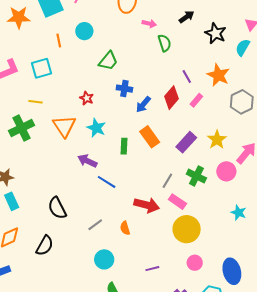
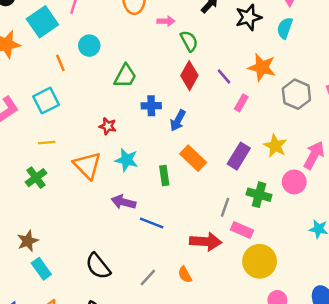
black star: (215, 33) -> (248, 17), turned -30
red diamond: (172, 98) -> (189, 76), moved
green cross: (22, 128) -> (36, 178), size x0.7

